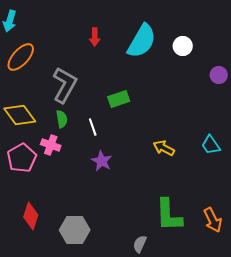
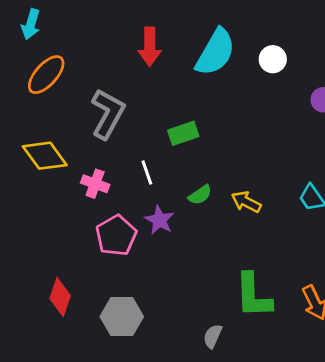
red arrow: (95, 37) -> (150, 47), size x1.5
green semicircle: (62, 119) -> (200, 195), moved, turned 66
pink cross: (51, 145) -> (95, 184), moved
pink pentagon: (22, 158) -> (116, 235), moved

